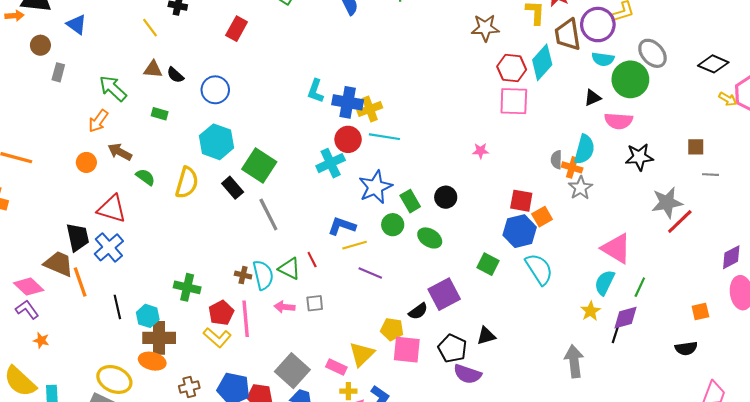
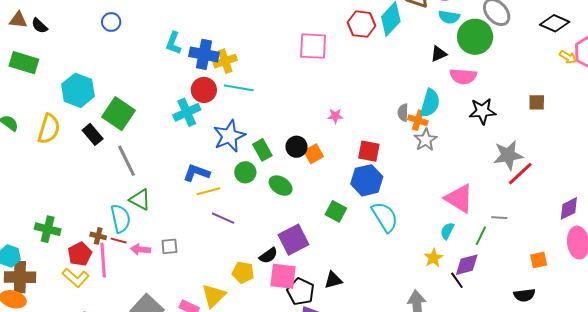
blue circle: (215, 90) -> (111, 22), moved, size x0.7
pink square: (514, 101) -> (313, 46), moved
green rectangle: (160, 114) -> (24, 63), size x1.8
pink star: (481, 151) -> (335, 116), moved
gray line: (710, 175) -> (499, 218), moved
orange square: (542, 217) -> (314, 154), moved
red line: (312, 260) -> (119, 241), moved, turned -49
green triangle: (290, 269) -> (140, 200), moved
brown cross: (243, 275) -> (98, 236), moved
cyan semicircle: (605, 283) -> (447, 231), size x0.7
black line: (615, 334) -> (457, 280), turned -54
pink square: (407, 350) -> (283, 276), moved

